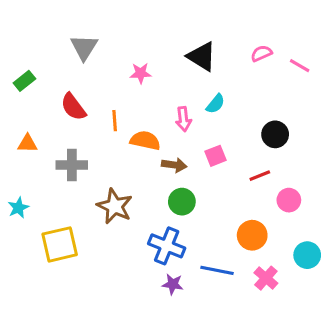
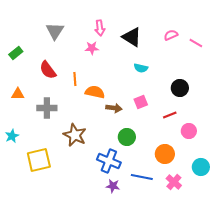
cyan semicircle: (216, 104) -> (141, 68), turned 64
pink arrow: (183, 119) -> (100, 28), moved
green circle: (182, 202) -> (127, 137), moved

